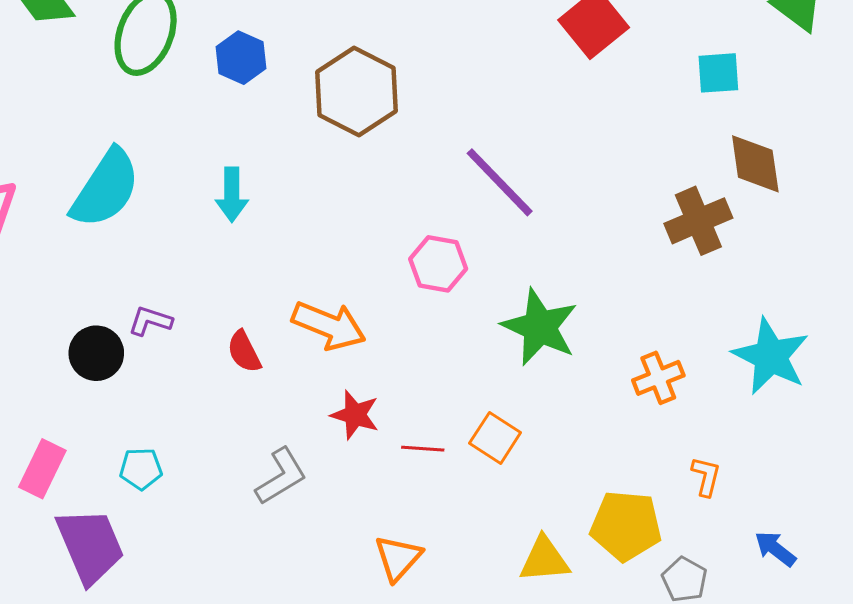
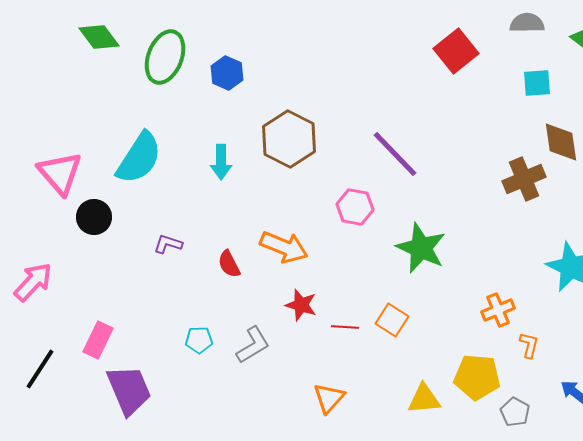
brown hexagon: (357, 91) -> (289, 139), moved
black circle: (96, 353) -> (94, 217), moved
orange cross: (658, 378) -> (498, 310), moved
cyan pentagon: (141, 469) -> (199, 340), moved

